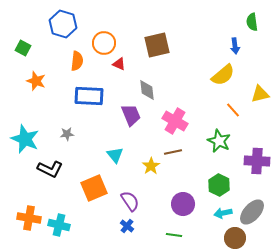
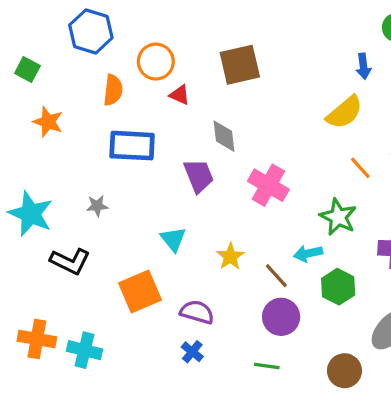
brown line: (173, 152) -> (276, 276), moved, turned 60
purple semicircle: (130, 201) -> (197, 312), turned -40
cyan arrow: (223, 213) -> (308, 253), moved
brown circle: (235, 238) -> (344, 371), moved

